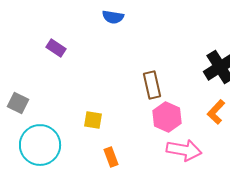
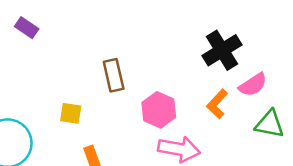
brown rectangle: (152, 85) -> (114, 75), moved

